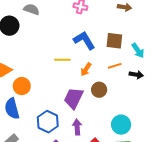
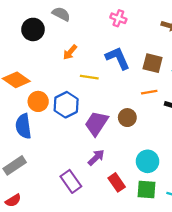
orange arrow: (86, 69) -> (70, 52), moved
blue hexagon: (48, 122) -> (66, 105), moved
purple arrow: (77, 127) -> (96, 157), turned 42

